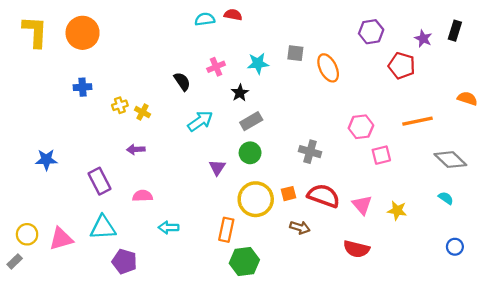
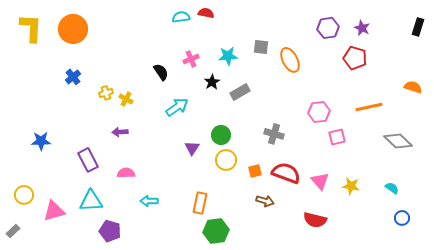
black rectangle: (455, 31) -> (418, 27), moved
purple star: (423, 38) -> (362, 28), moved
blue cross: (83, 87) -> (73, 77), turned -35
gray rectangle: (251, 121) -> (240, 92), moved
cyan semicircle: (446, 198) -> (392, 188), moved
yellow circle: (256, 199) -> (226, 160), moved, size x0.7
yellow circle: (27, 234) -> (24, 195), moved

